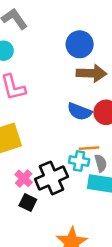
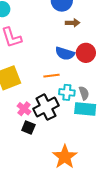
brown arrow: (92, 73) -> (73, 23), size x0.6
orange line: (89, 148) -> (52, 76), moved

